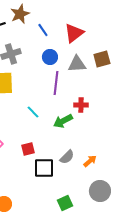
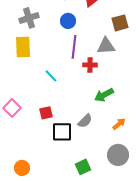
gray triangle: (77, 64) -> (106, 46), moved
red cross: (81, 105) -> (90, 65), moved
green arrow: (63, 121) -> (104, 95), moved
orange arrow: (90, 161) -> (119, 124), moved

